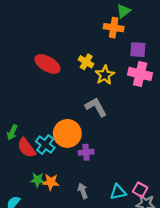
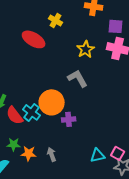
yellow cross: (86, 62) -> (56, 20), moved
green star: (38, 180) -> (14, 144), moved
orange star: (51, 182) -> (29, 153), moved
gray arrow: (83, 191) -> (52, 154), moved

